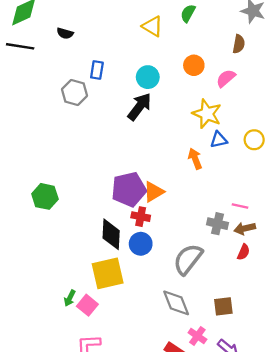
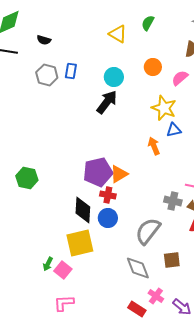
gray hexagon: (74, 92) -> (47, 75), moved
brown square: (223, 306) -> (172, 260), moved

